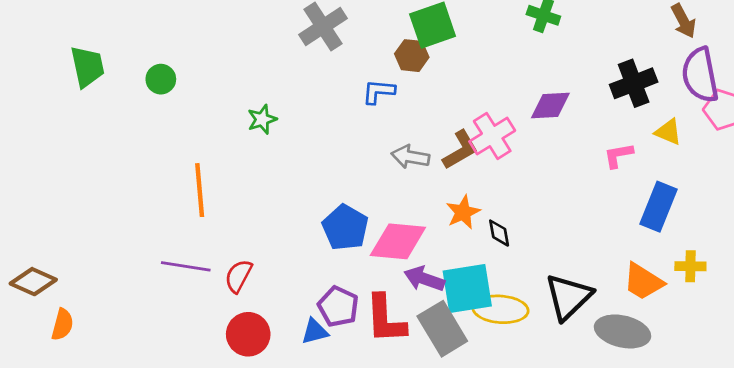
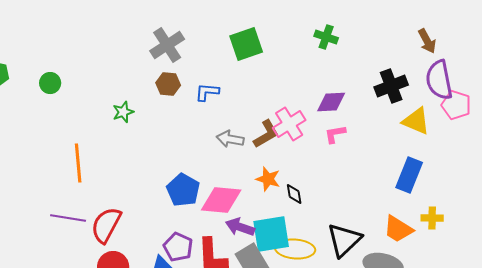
brown hexagon: (412, 56) -> (168, 84), moved
yellow triangle: (668, 132) -> (416, 121), size x1.4
pink L-shape: (618, 155) -> (335, 134), moved
orange star: (463, 212) -> (268, 179), turned -30
red semicircle: (238, 276) -> (106, 225), size x1.5

